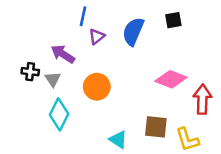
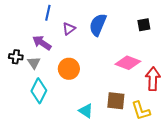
blue line: (83, 16) -> (48, 13), moved
black square: (173, 20) -> (144, 25), moved

